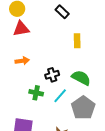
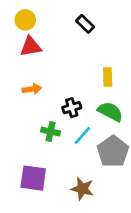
yellow rectangle: (77, 41) -> (108, 77), moved

